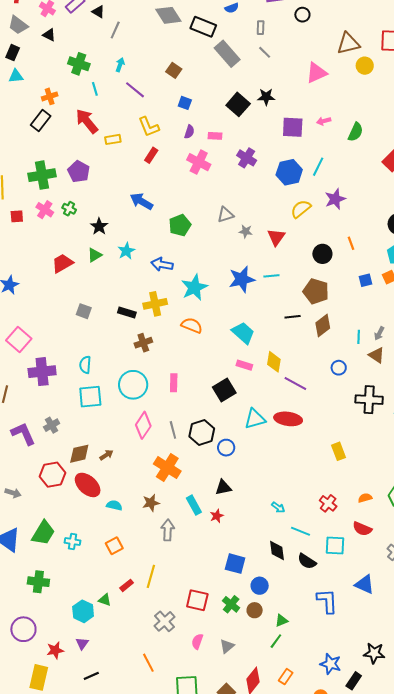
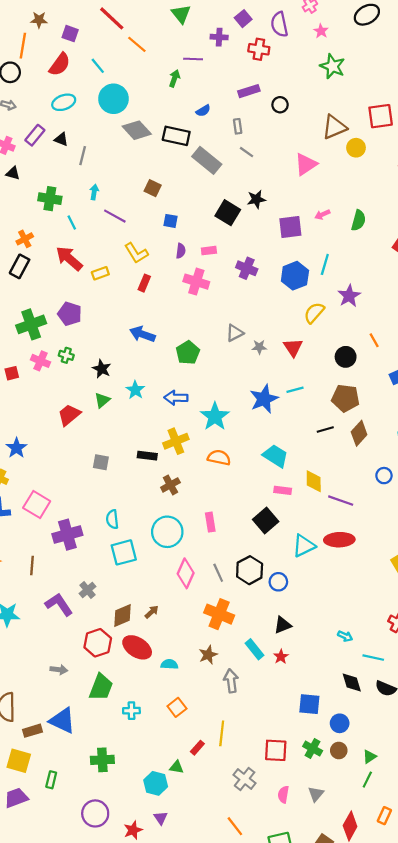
green trapezoid: (43, 533) -> (101, 687), moved

